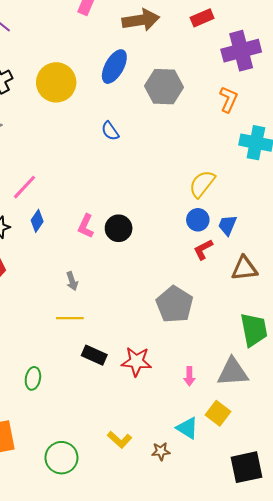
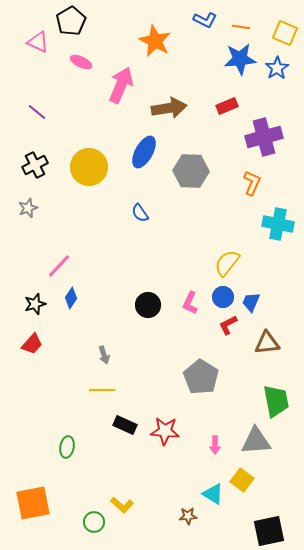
pink L-shape: (86, 226) -> (190, 303), moved
yellow L-shape: (120, 440) -> (122, 505), moved
green circle: (61, 458) -> (94, 522), size x0.7

